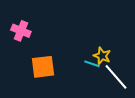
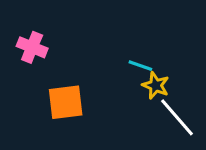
cyan line: (92, 64) -> (140, 66), moved

